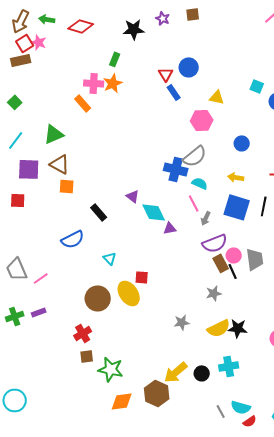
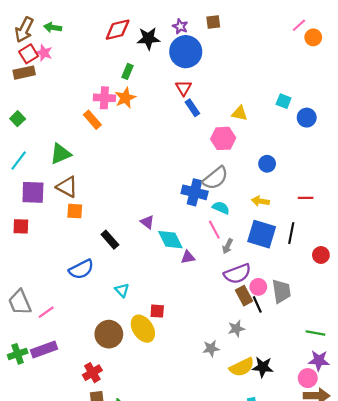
red diamond: (81, 26) -> (118, 30), moved, turned -30
blue circle: (189, 67) -> (186, 52), moved, size x1.5
purple rectangle: (39, 312) -> (44, 350), size x1.6
gray star: (182, 322) -> (211, 348), moved

